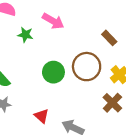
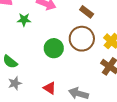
brown rectangle: (109, 38) -> (87, 12), moved

